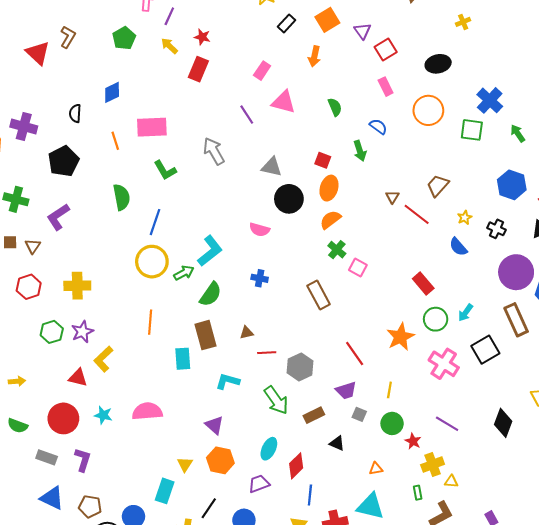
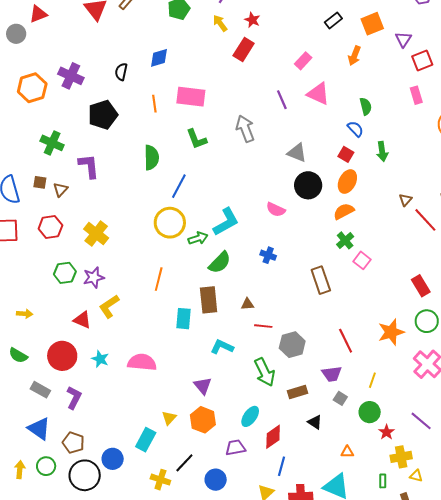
blue semicircle: (378, 127) -> (355, 129), moved
purple L-shape: (58, 217) -> (89, 166), turned 108
yellow cross: (77, 286) -> (96, 234), turned 30

